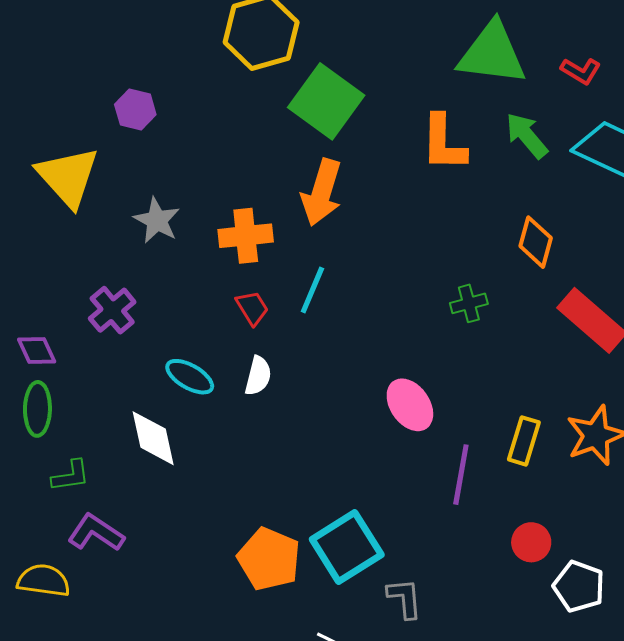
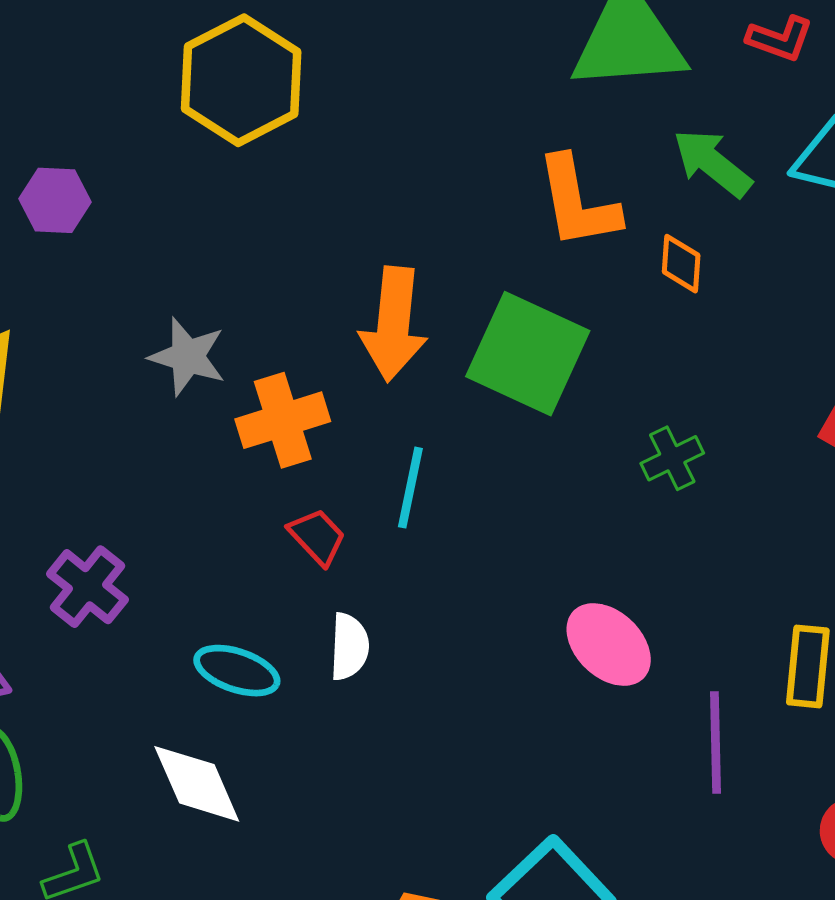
green square: (326, 101) -> (528, 354), moved
purple hexagon: (135, 110) -> (55, 200), moved
gray star: (157, 220) -> (188, 357), moved
orange diamond: (536, 242) -> (681, 264), moved, size x0.7

